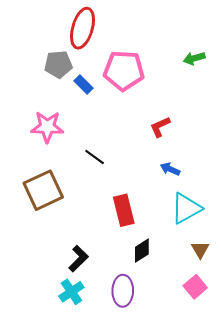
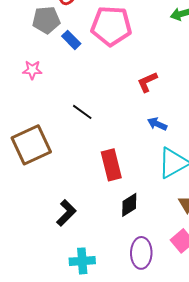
pink star: (47, 127) -> (32, 70), moved, size x0.6
purple ellipse: (123, 291) -> (141, 253), moved
cyan cross: (71, 292) -> (82, 261), moved, turned 30

